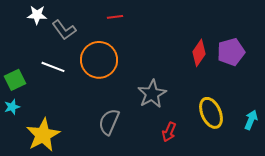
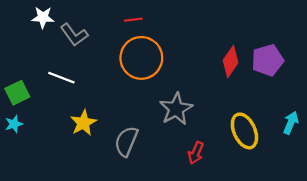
orange circle: (99, 60) -> (141, 58), moved
cyan arrow: (251, 120) -> (291, 123), moved
yellow star: (43, 135) -> (83, 123), moved, size x0.7

